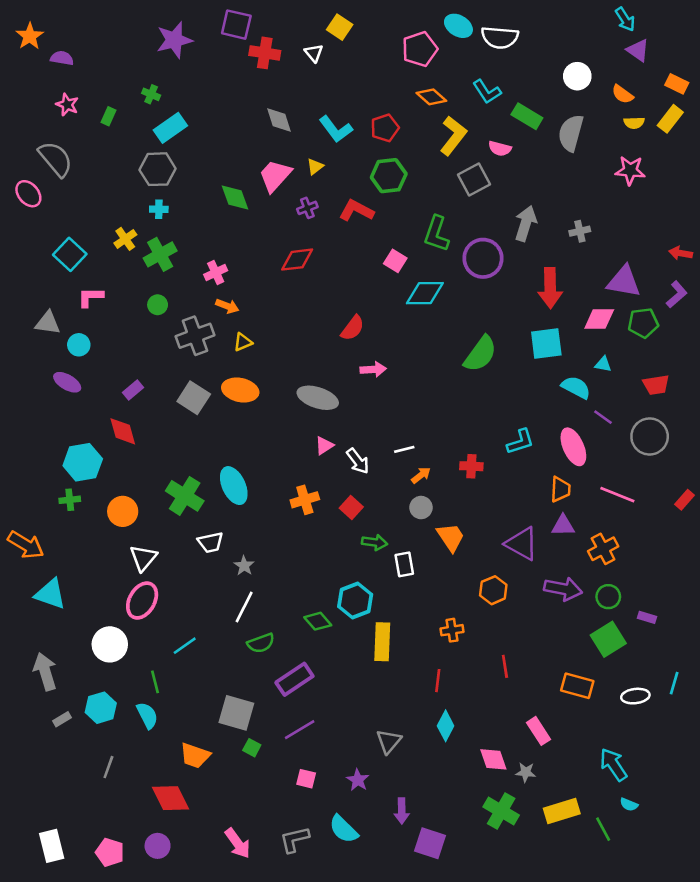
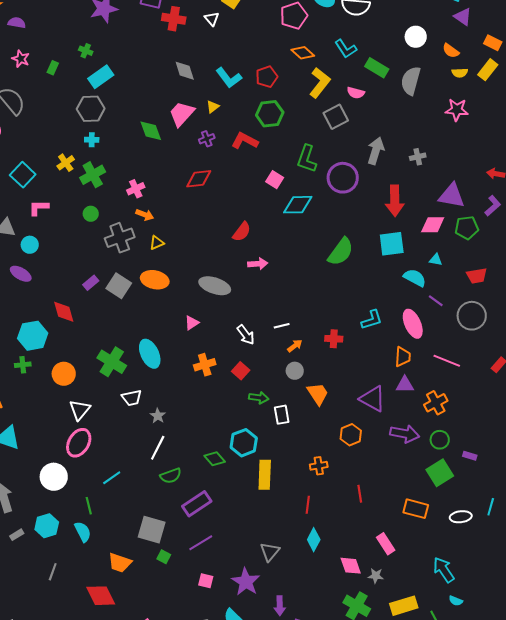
purple rectangle: (133, 390) -> (91, 283), moved
pink triangle: (324, 446) -> (192, 323), moved
purple star: (358, 780) -> (246, 582), size x1.6

